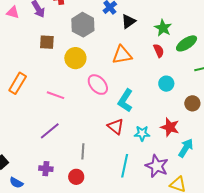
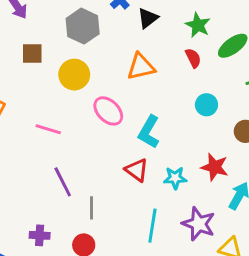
purple line: (50, 131) -> (63, 182), moved, turned -75

